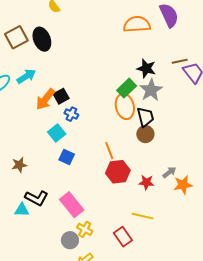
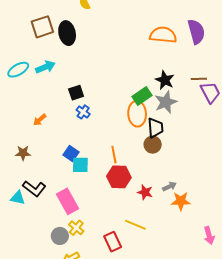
orange arrow: (45, 99) -> (40, 120), moved, size x0.6
cyan square: (57, 133) -> (80, 165), moved, turned 30

